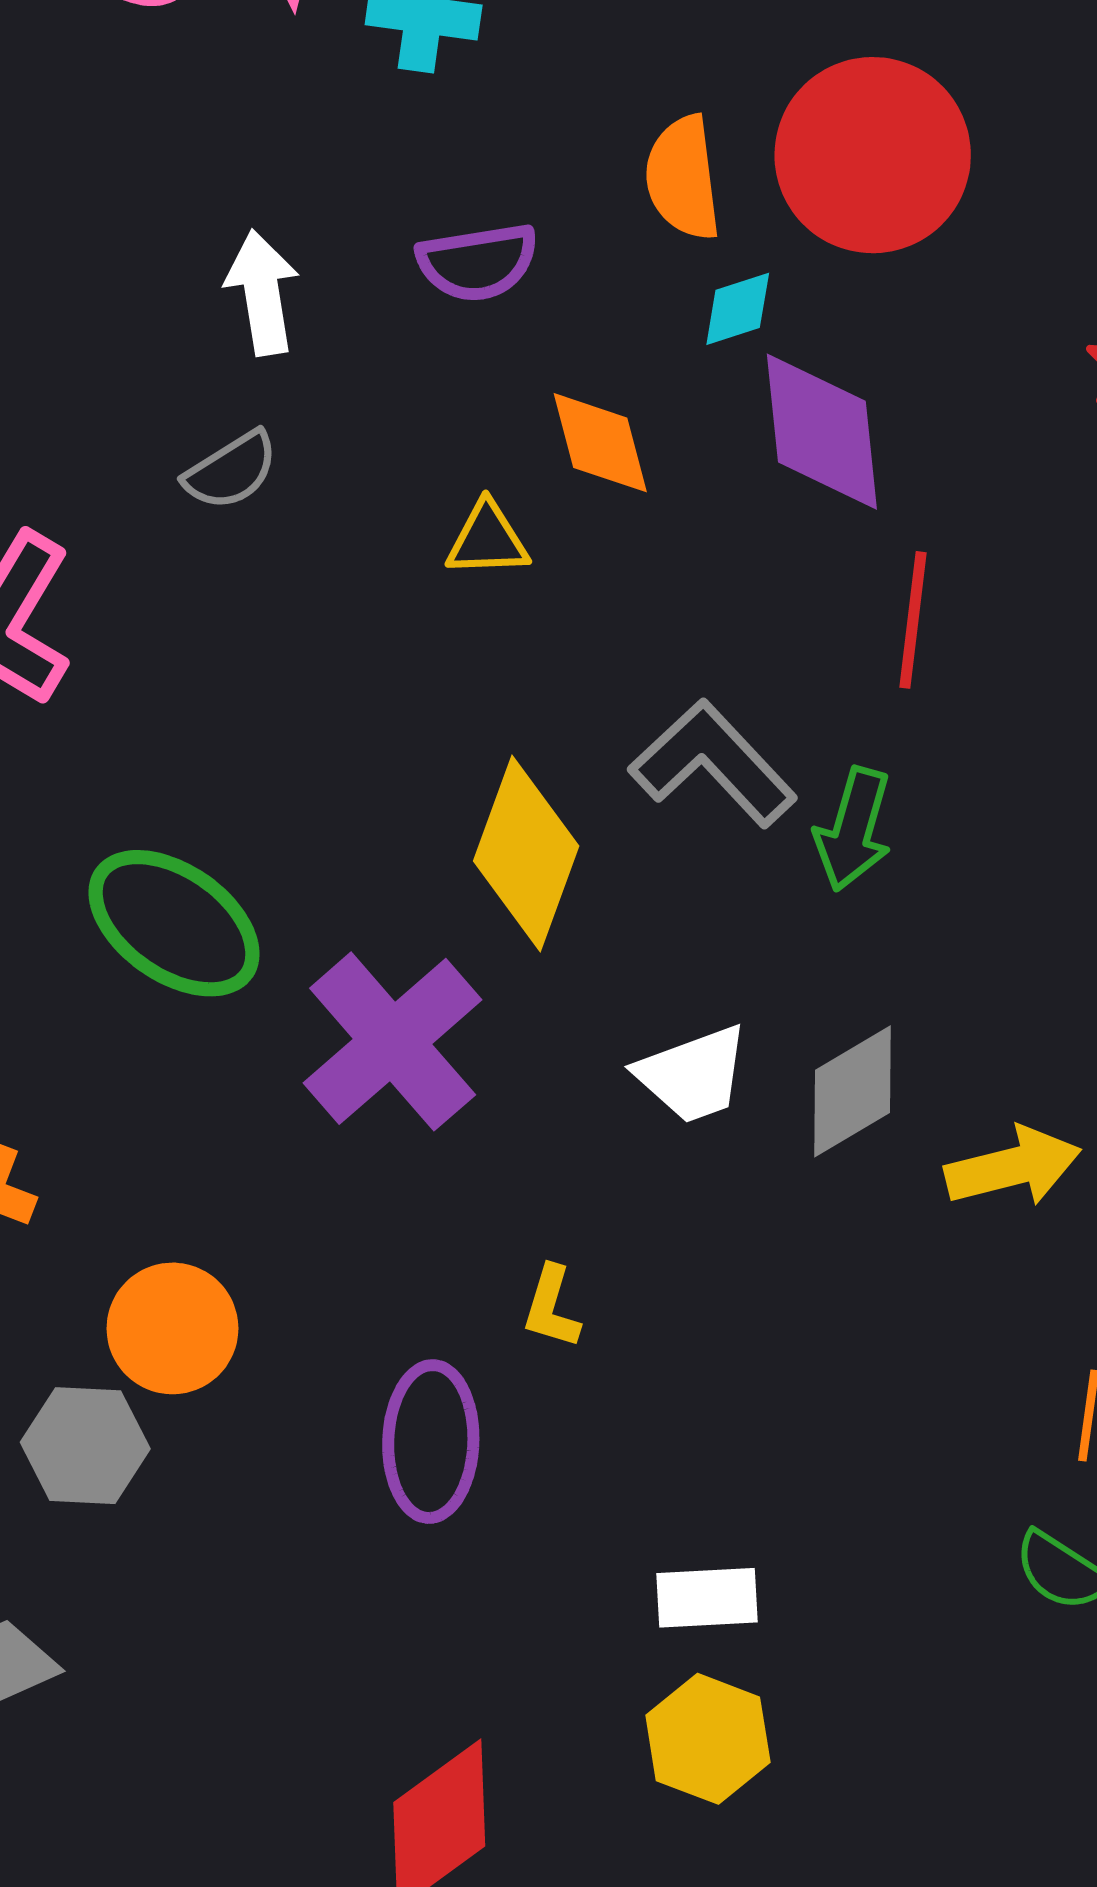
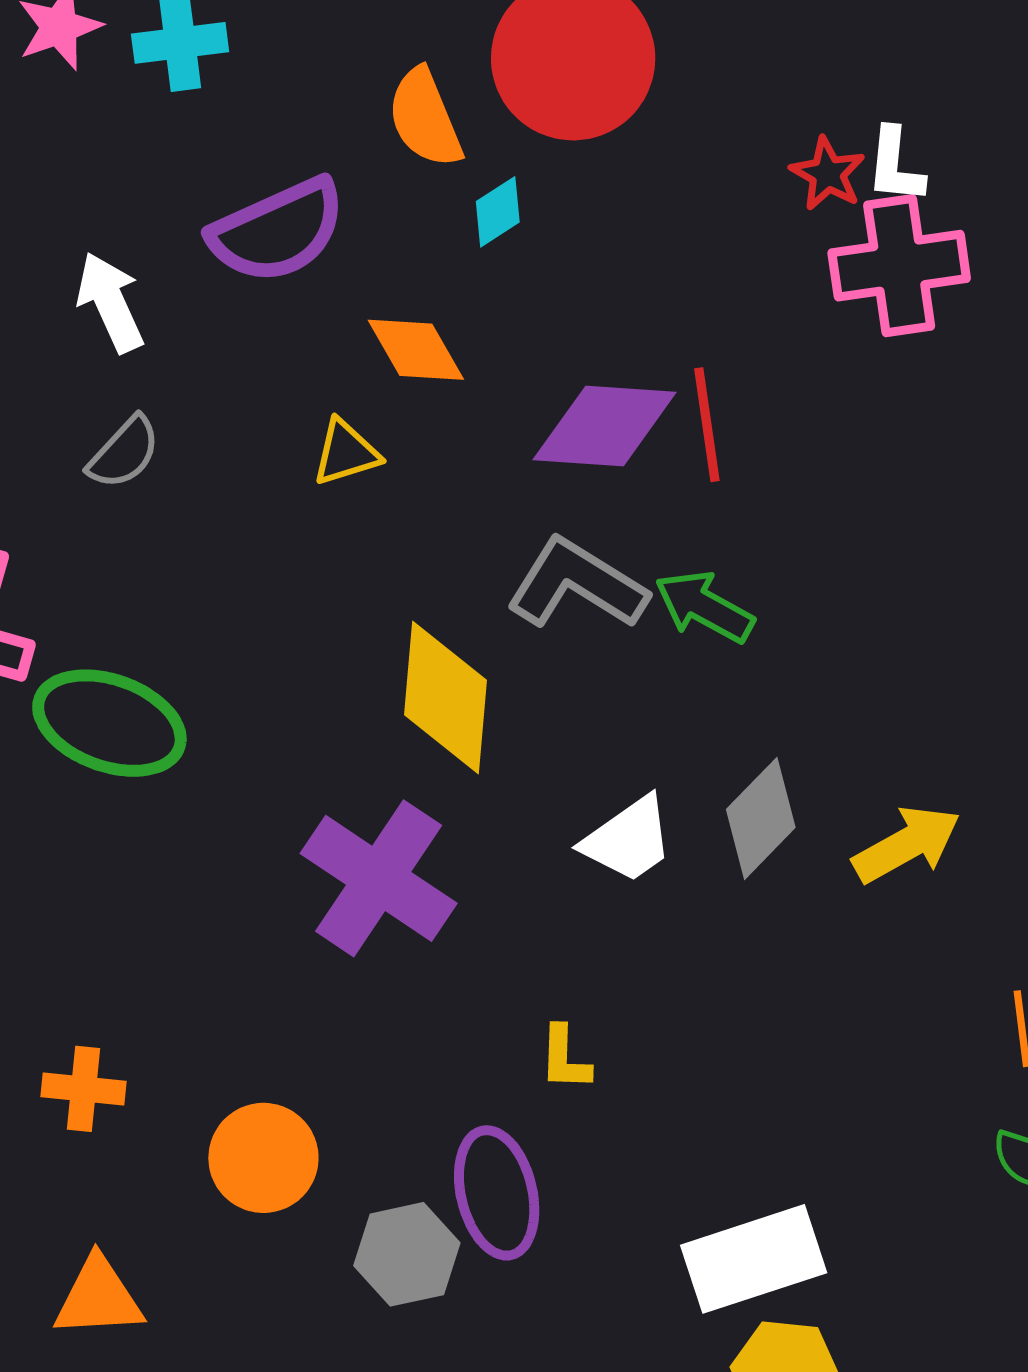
purple semicircle: (478, 262) -> (278, 231), size x1.4
purple diamond: (822, 432) -> (605, 426), moved, turned -65
green arrow: (853, 829) -> (704, 607), turned 118
green ellipse: (174, 923) -> (109, 723), moved
gray hexagon: (85, 1446) -> (407, 1254), moved
white rectangle: (707, 1598) -> (754, 1259), size x1.6

